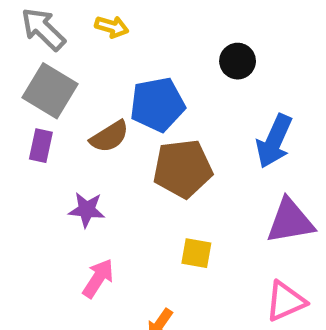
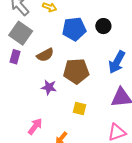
blue pentagon: (157, 105) -> (74, 29), moved
purple star: (87, 210) -> (49, 87), moved
pink arrow: (98, 278) -> (35, 126), moved

